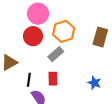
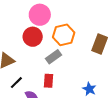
black line: (29, 80) -> (16, 83), moved, turned 32

